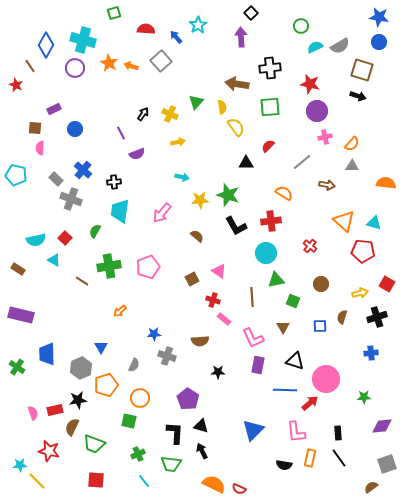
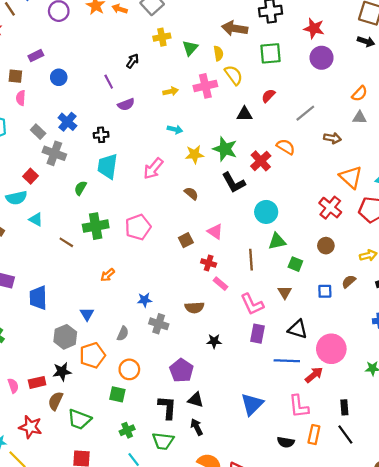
yellow cross: (170, 114) -> (162, 37), moved, turned -35
pink cross: (325, 137) -> (205, 86), moved, size x1.5
red cross: (271, 221) -> (261, 161), moved, turned -36
red square: (65, 238) -> (30, 176), moved
red cross: (310, 246) -> (330, 208), moved, size x1.5
brown semicircle: (342, 317) -> (349, 281), turned 32
blue trapezoid: (47, 354) -> (38, 298), moved

